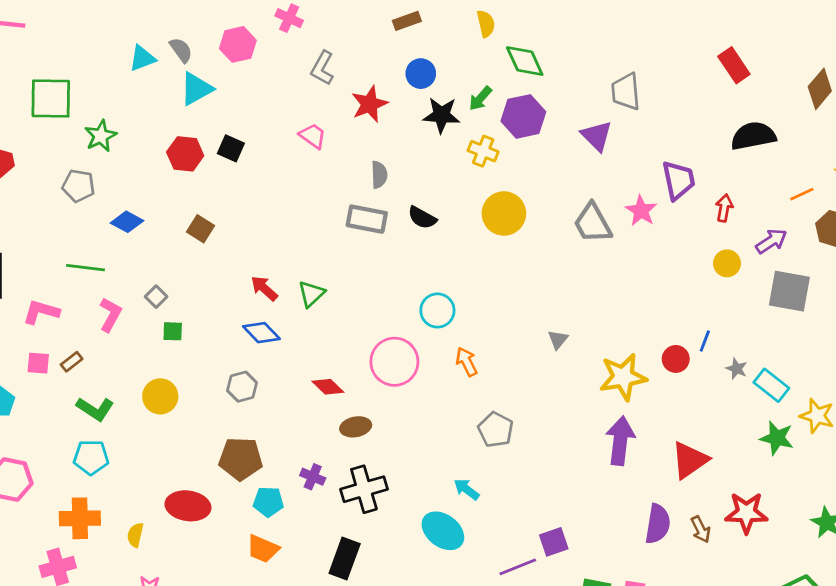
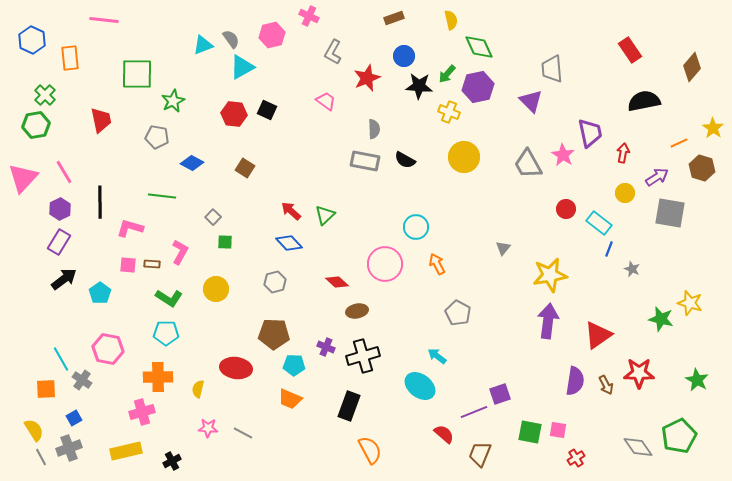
pink L-shape: (110, 315) -> (180, 252), moved
red circle: (676, 359) -> (566, 209), moved
brown rectangle: (72, 362) -> (152, 264), turned 42
cyan rectangle: (771, 385) -> (599, 223), moved

